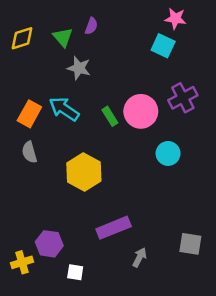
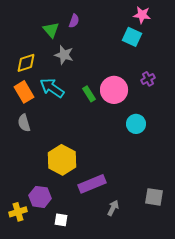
yellow diamond: (22, 38) -> (26, 63), moved
purple cross: (183, 98) -> (148, 79), size x0.6
orange rectangle: (29, 114) -> (24, 92), turned -60
yellow hexagon: (84, 172) -> (62, 160), moved

